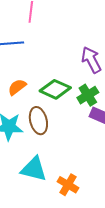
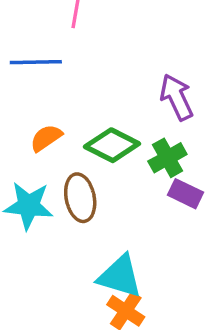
cyan triangle: (34, 169) -> (120, 276), moved

